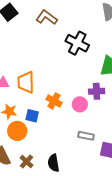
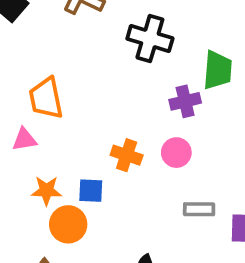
orange trapezoid: (26, 82) -> (46, 98), moved
purple cross: (97, 91) -> (185, 101), moved

